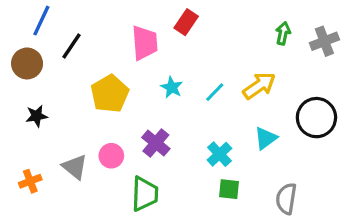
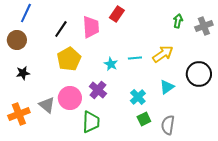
black line: (72, 46) -> (61, 29), moved
cyan star: (172, 87) -> (111, 64), moved
cyan line: (215, 92) -> (135, 58), turned 40
pink circle: (111, 156) -> (70, 98), size x1.5
orange cross: (30, 181) -> (19, 114), size x1.5
green square: (229, 189) -> (144, 119), turned -32
gray semicircle: (286, 199) -> (168, 125), moved

